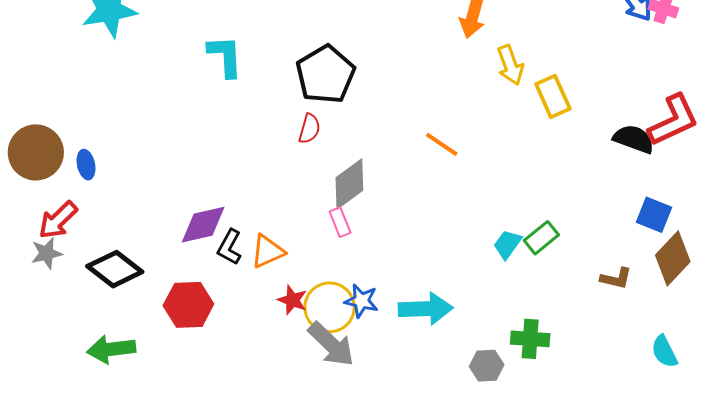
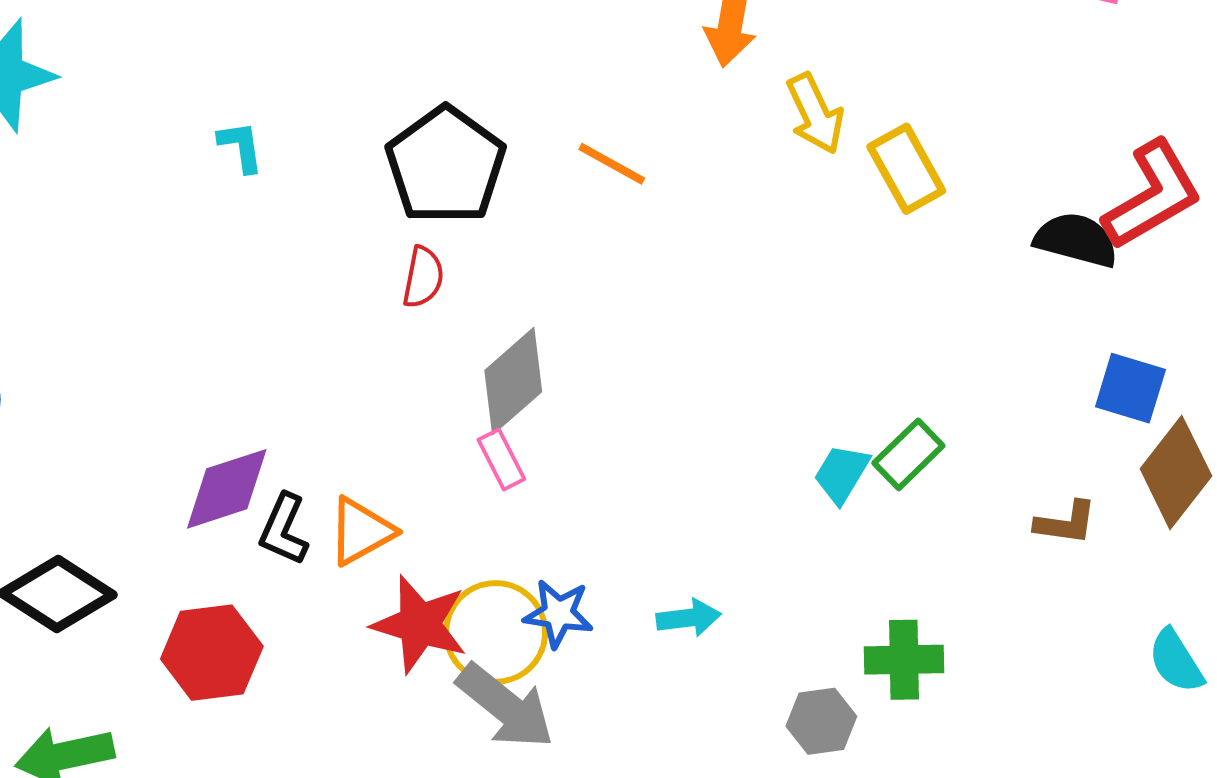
cyan L-shape: (225, 56) -> (241, 147), size x0.6
orange line: (442, 144) -> (612, 164), moved
red star: (292, 300) -> (420, 624), size x1.6
cyan arrow: (426, 309) -> (689, 618), size x0.6

